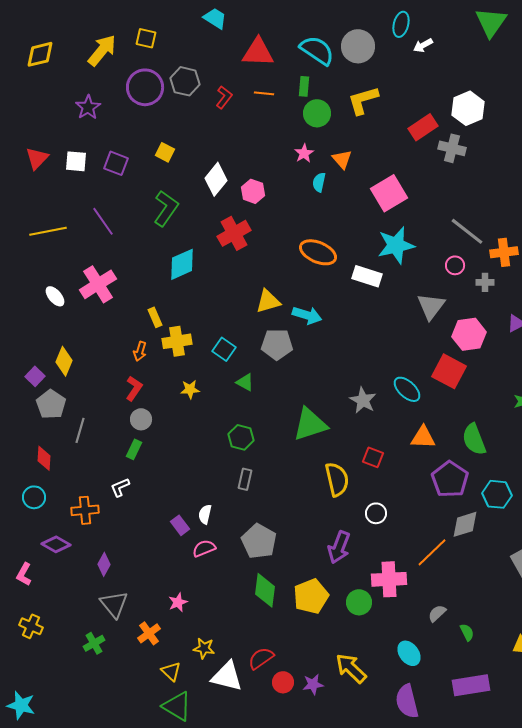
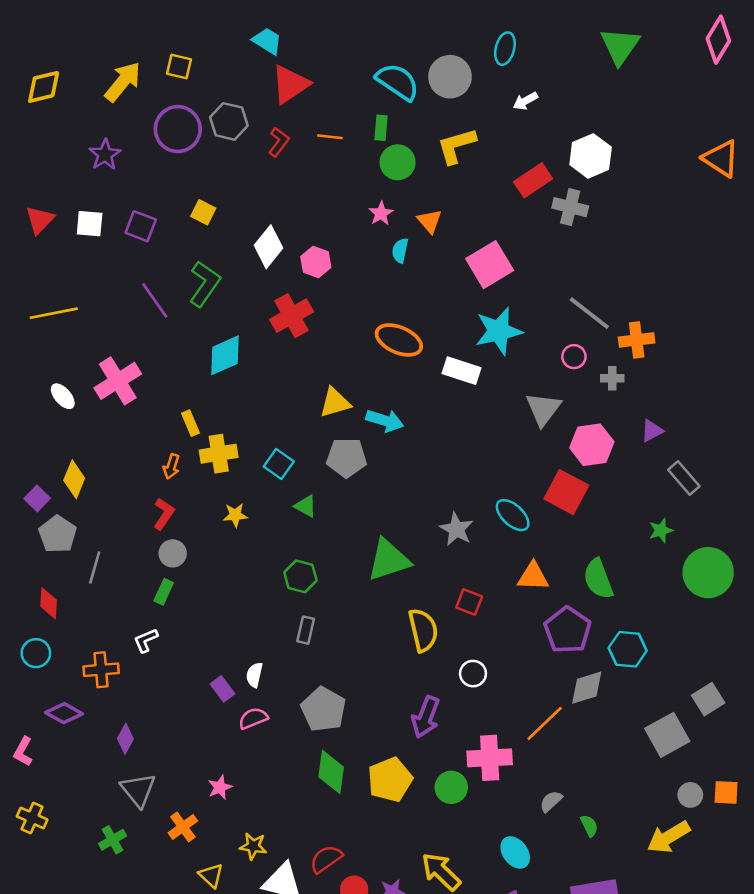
white arrow: (423, 45) -> (525, 101), moved
red triangle: (258, 52) -> (290, 84), moved, turned -36
purple line: (103, 221) -> (155, 300), moved

